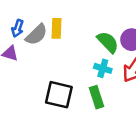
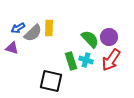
blue arrow: (18, 28) -> (18, 28), turned 40
green rectangle: (97, 97) -> (71, 61), moved

